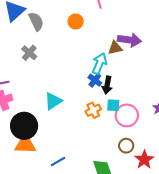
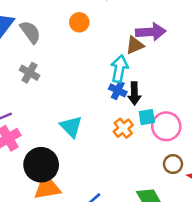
cyan triangle: (53, 101) -> (71, 127), turned -30

